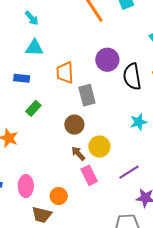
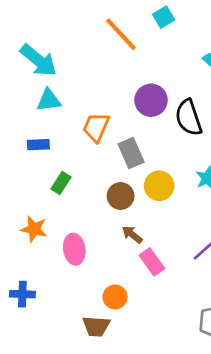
cyan arrow: (32, 18) -> (38, 60), size x1.8
orange trapezoid: (65, 73) -> (96, 127), turned 35
yellow circle: (99, 146) -> (159, 186), moved
pink ellipse: (26, 186) -> (74, 249), moved

